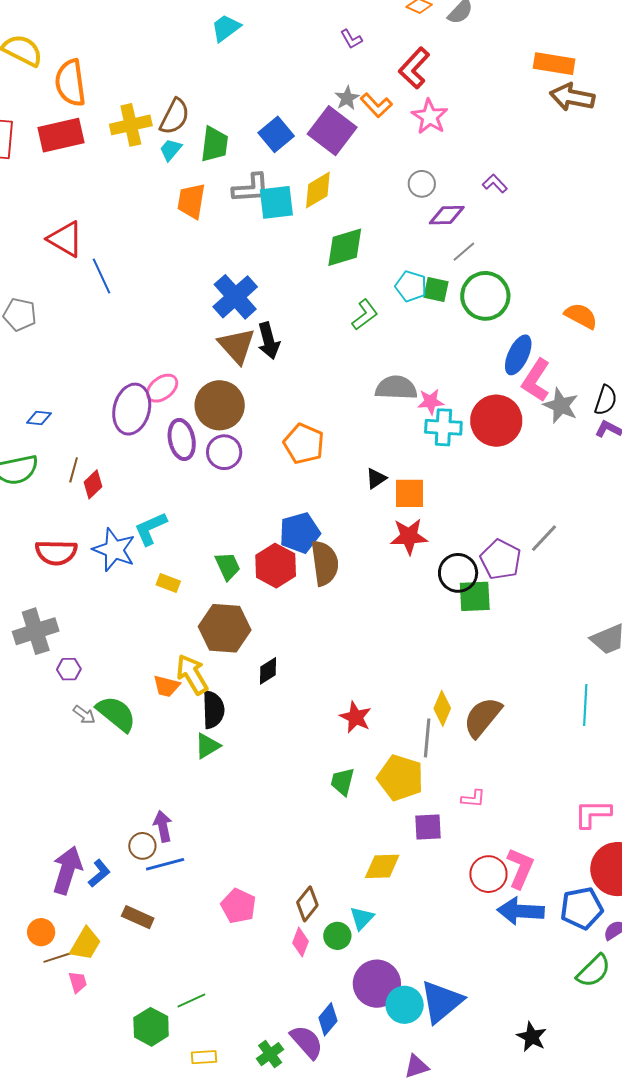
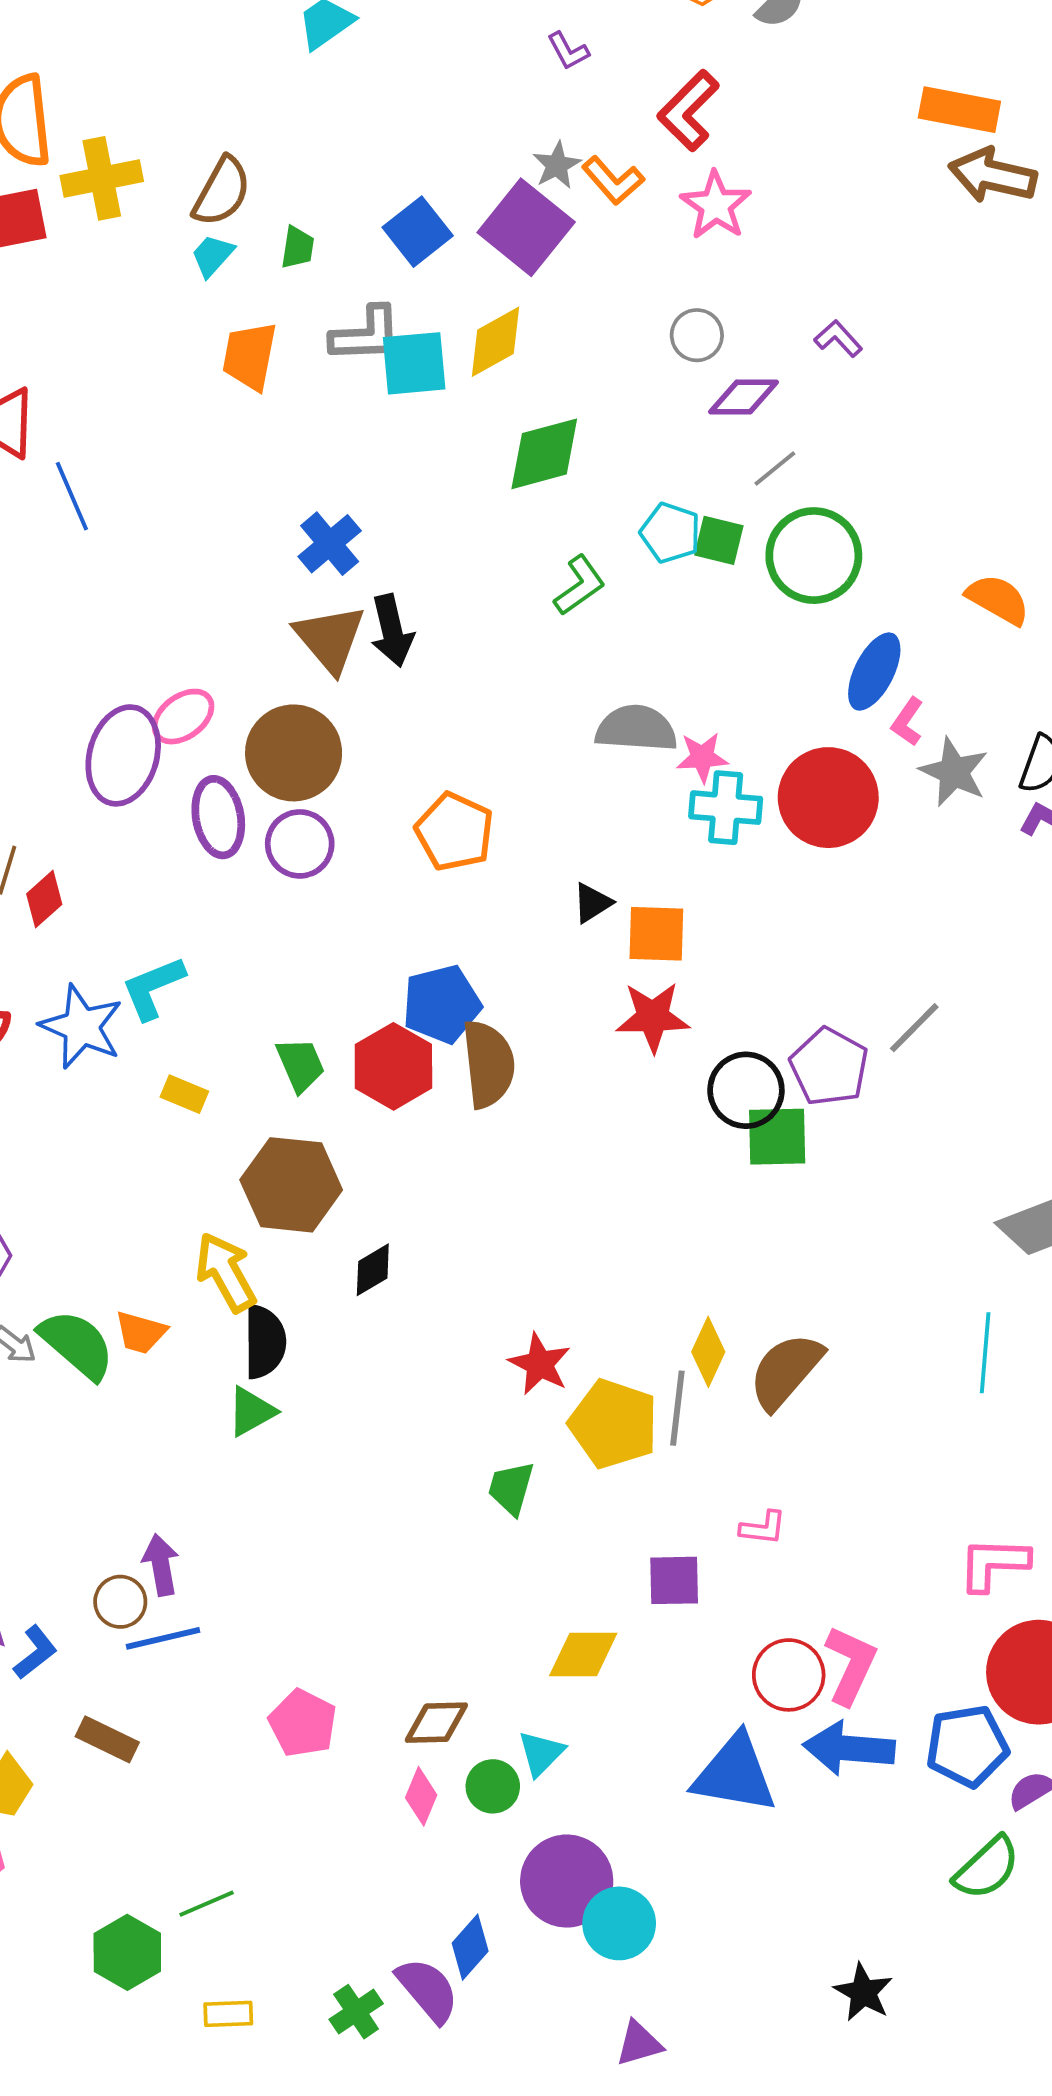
yellow cross: (131, 125) -> (102, 178), moved
green trapezoid: (214, 144) -> (298, 247), size x0.6
blue cross: (235, 297) -> (330, 544), size x0.7
pink L-shape: (536, 380) -> (907, 722), size x0.6
orange trapezoid: (166, 686) -> (141, 1333), moved
yellow pentagon: (400, 778) -> (614, 1424), moved
brown diamond: (307, 904) -> (436, 1723), turned 48
blue triangle: (441, 1002) -> (735, 1774), moved, turned 48

